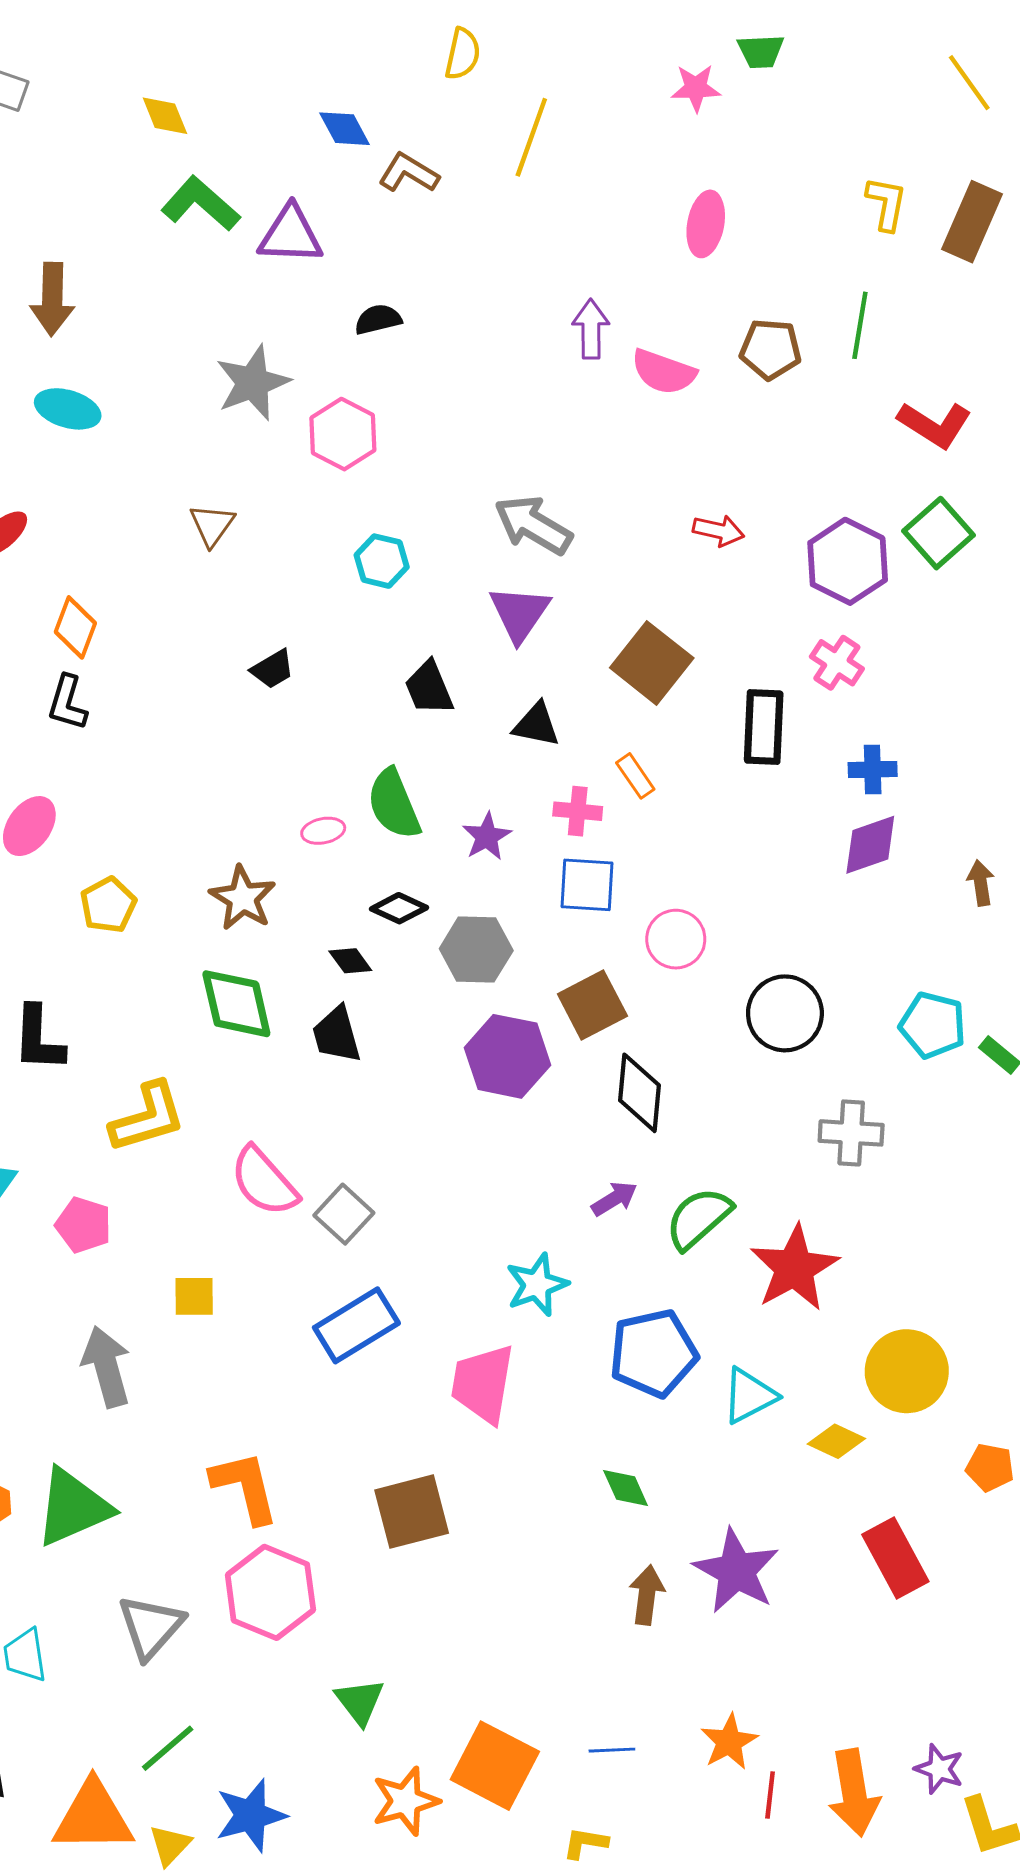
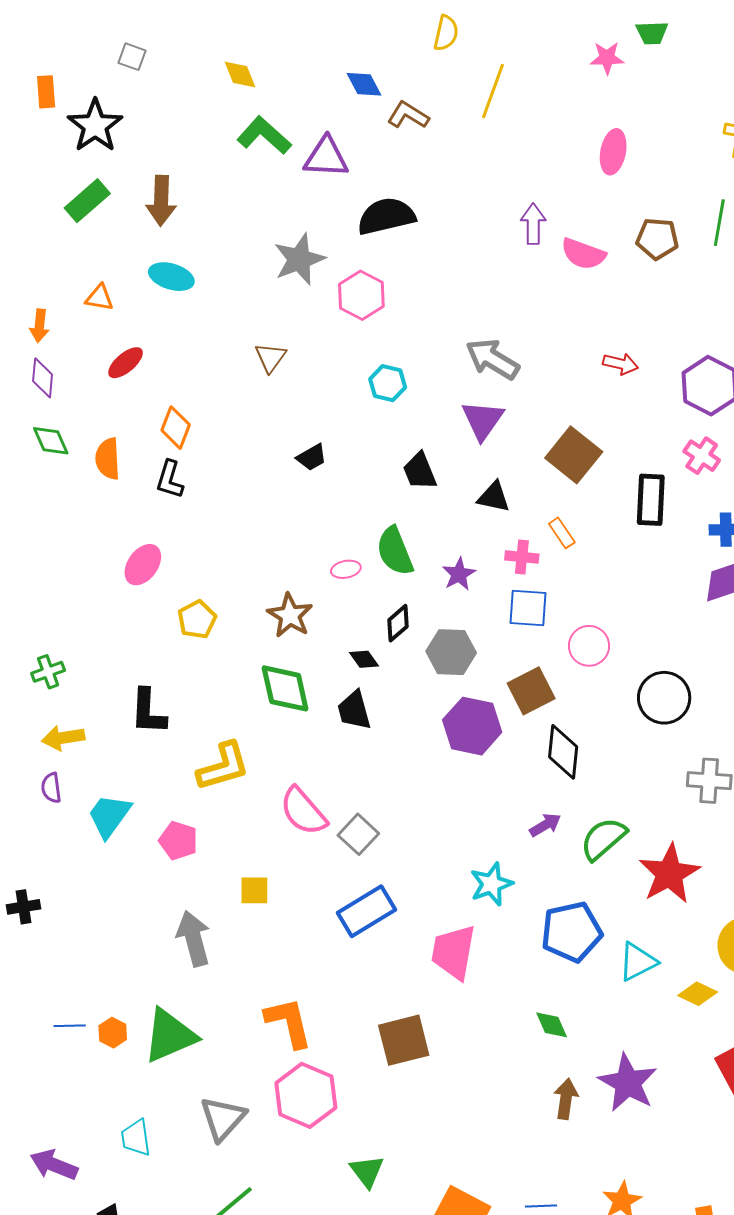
black semicircle: (378, 319) -> (386, 216), size x1.8
black diamond: (399, 908) -> (398, 623), turned -66

